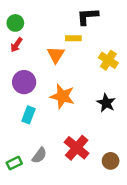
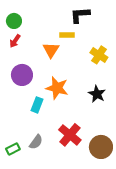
cyan rectangle: (28, 115) -> (37, 105), moved
brown circle: (111, 161) -> (101, 147), size x1.5

